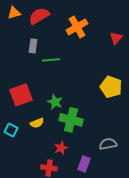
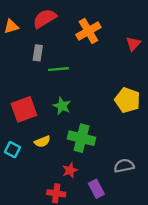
orange triangle: (14, 13) -> (11, 26), moved
green star: (55, 102) -> (62, 106), moved
purple rectangle: (84, 164) -> (96, 189), turned -49

